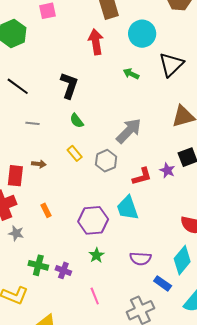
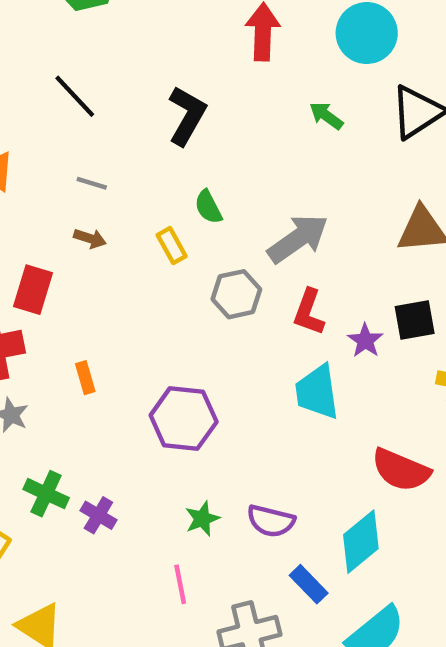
green semicircle: (77, 121) -> (208, 207), moved
yellow rectangle: (75, 153) -> (172, 246), moved
brown arrow: (39, 164) -> (90, 238), moved
red L-shape: (142, 176) -> (309, 312), moved, turned 115
cyan trapezoid: (128, 208) -> (317, 392), moved
green star: (96, 255) -> (202, 519), moved
pink line: (95, 296) -> (180, 584), moved

